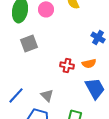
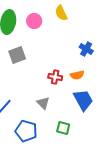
gray triangle: (47, 95) -> (43, 103), moved

